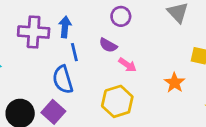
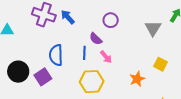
blue arrow: (65, 27) -> (68, 17), turned -63
blue line: (74, 52) -> (84, 53), moved

